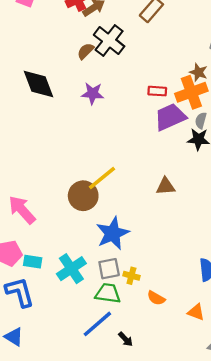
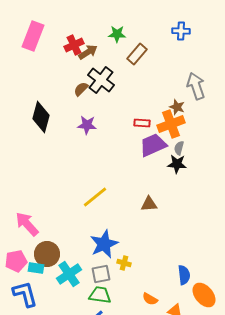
black diamond: (39, 84) -> (41, 117), turned 36
brown circle: (83, 196) -> (47, 254), moved
yellow cross: (131, 276) -> (124, 263), moved
orange semicircle: (156, 298) -> (150, 299), moved

